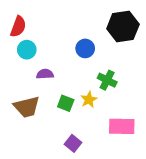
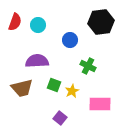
cyan circle: (27, 50) -> (38, 25), moved
purple semicircle: (45, 74) -> (37, 61), size x1.6
yellow star: (89, 100) -> (72, 91), moved

